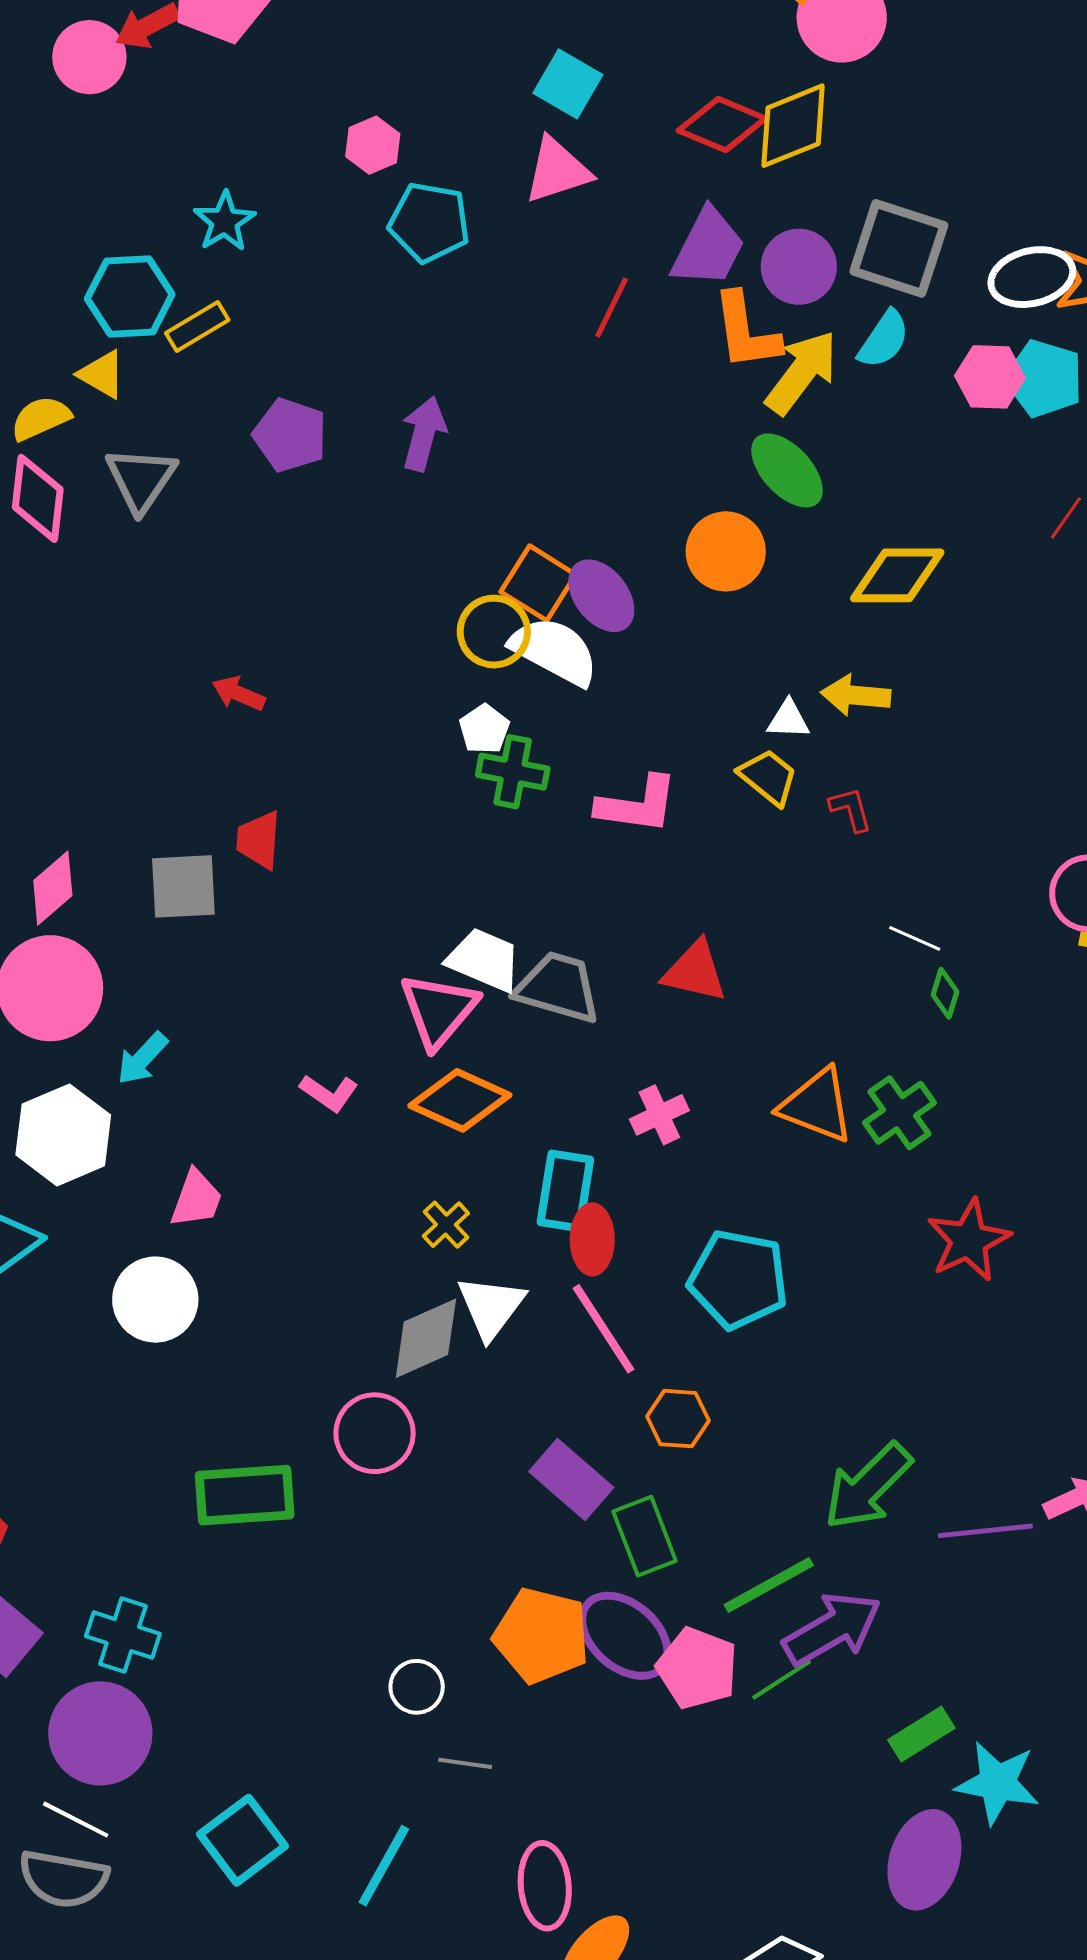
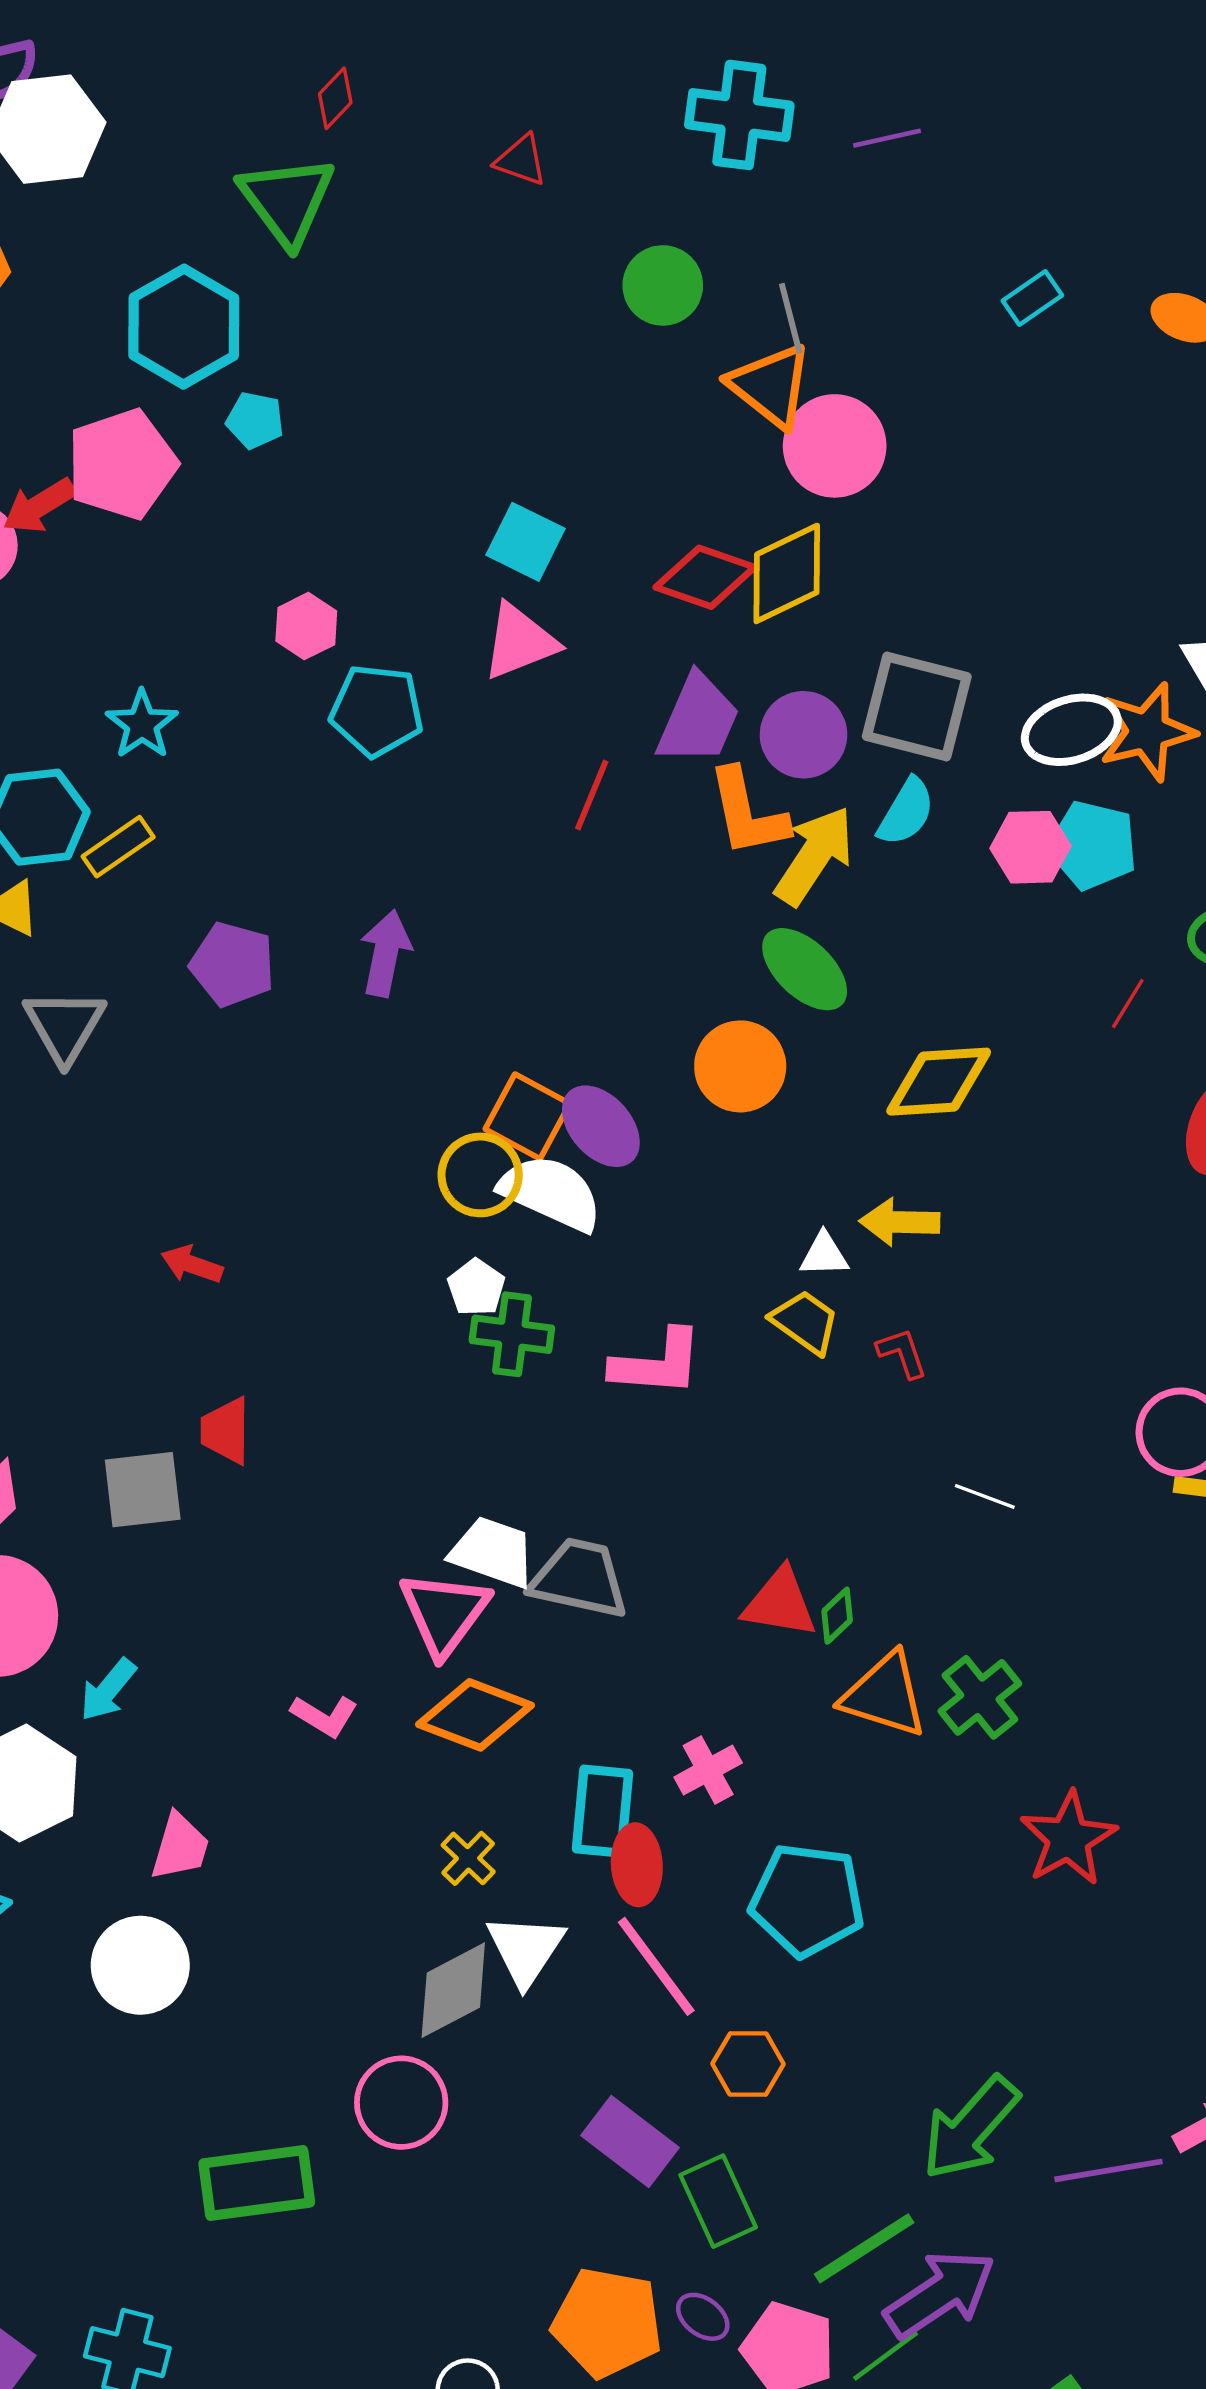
red triangle: (695, 971) -> (780, 1603), moved
green diamond: (945, 993) -> (837, 1616), moved, turned 33
pink cross: (659, 1115) -> (708, 1770), moved
purple ellipse: (625, 1636) -> (703, 2317), size x0.5

